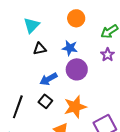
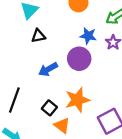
blue star: (70, 48) -> (88, 36), moved
black square: (45, 101) -> (49, 108), moved

